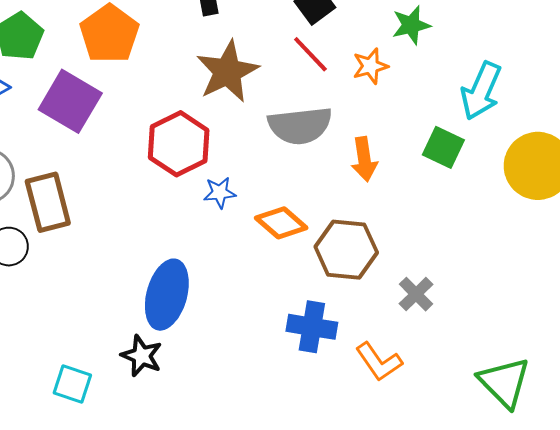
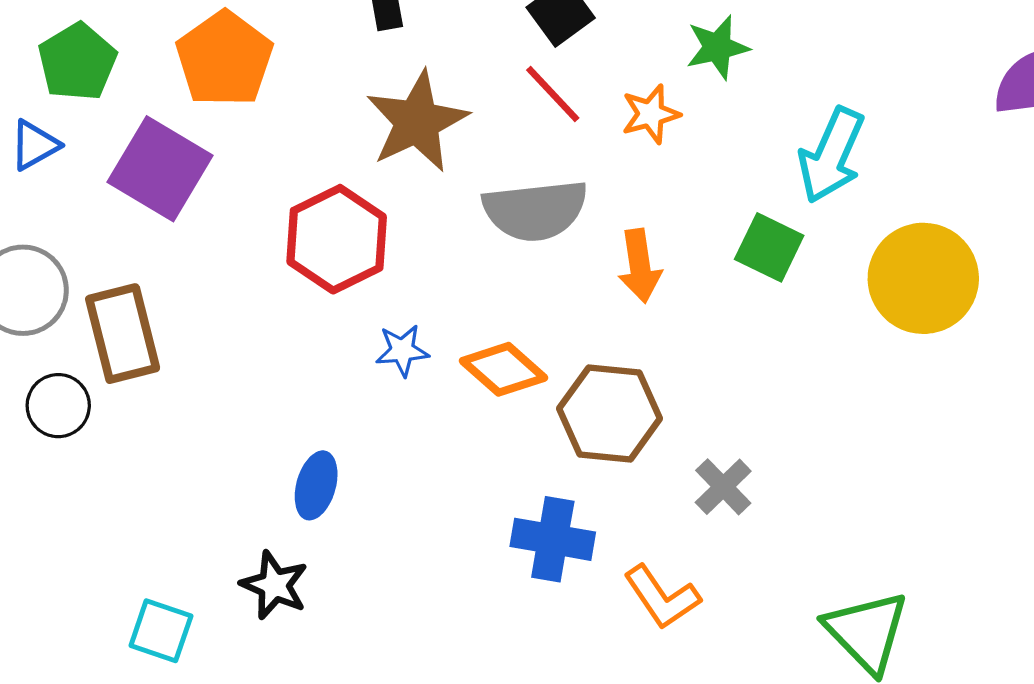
blue star: (220, 193) -> (402, 350), moved
blue ellipse: (167, 295) -> (316, 485), size x0.6

